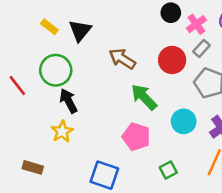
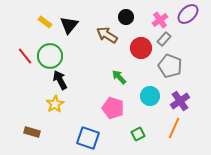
black circle: (171, 13) -> (126, 17), moved
brown arrow: (122, 59) -> (107, 35), moved
red line: (17, 86) -> (25, 56), moved
green arrow: (144, 97) -> (119, 77), size x0.7

